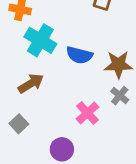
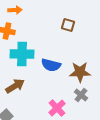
cyan cross: (40, 40) -> (22, 54), turned -30

